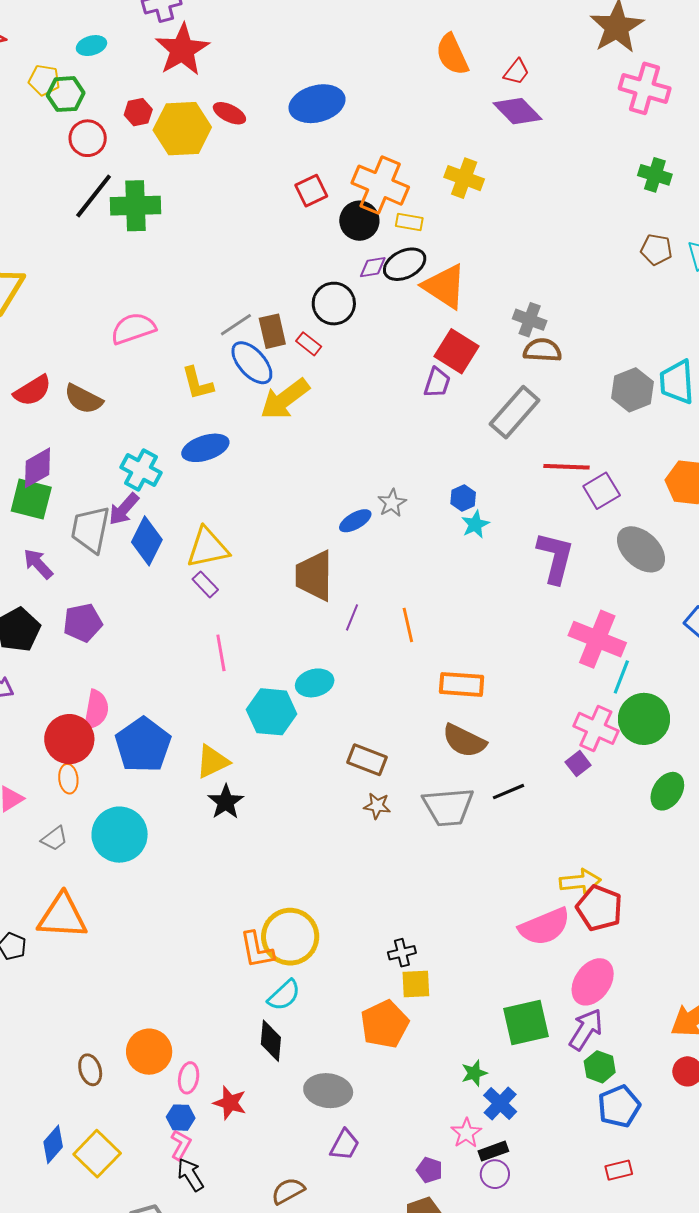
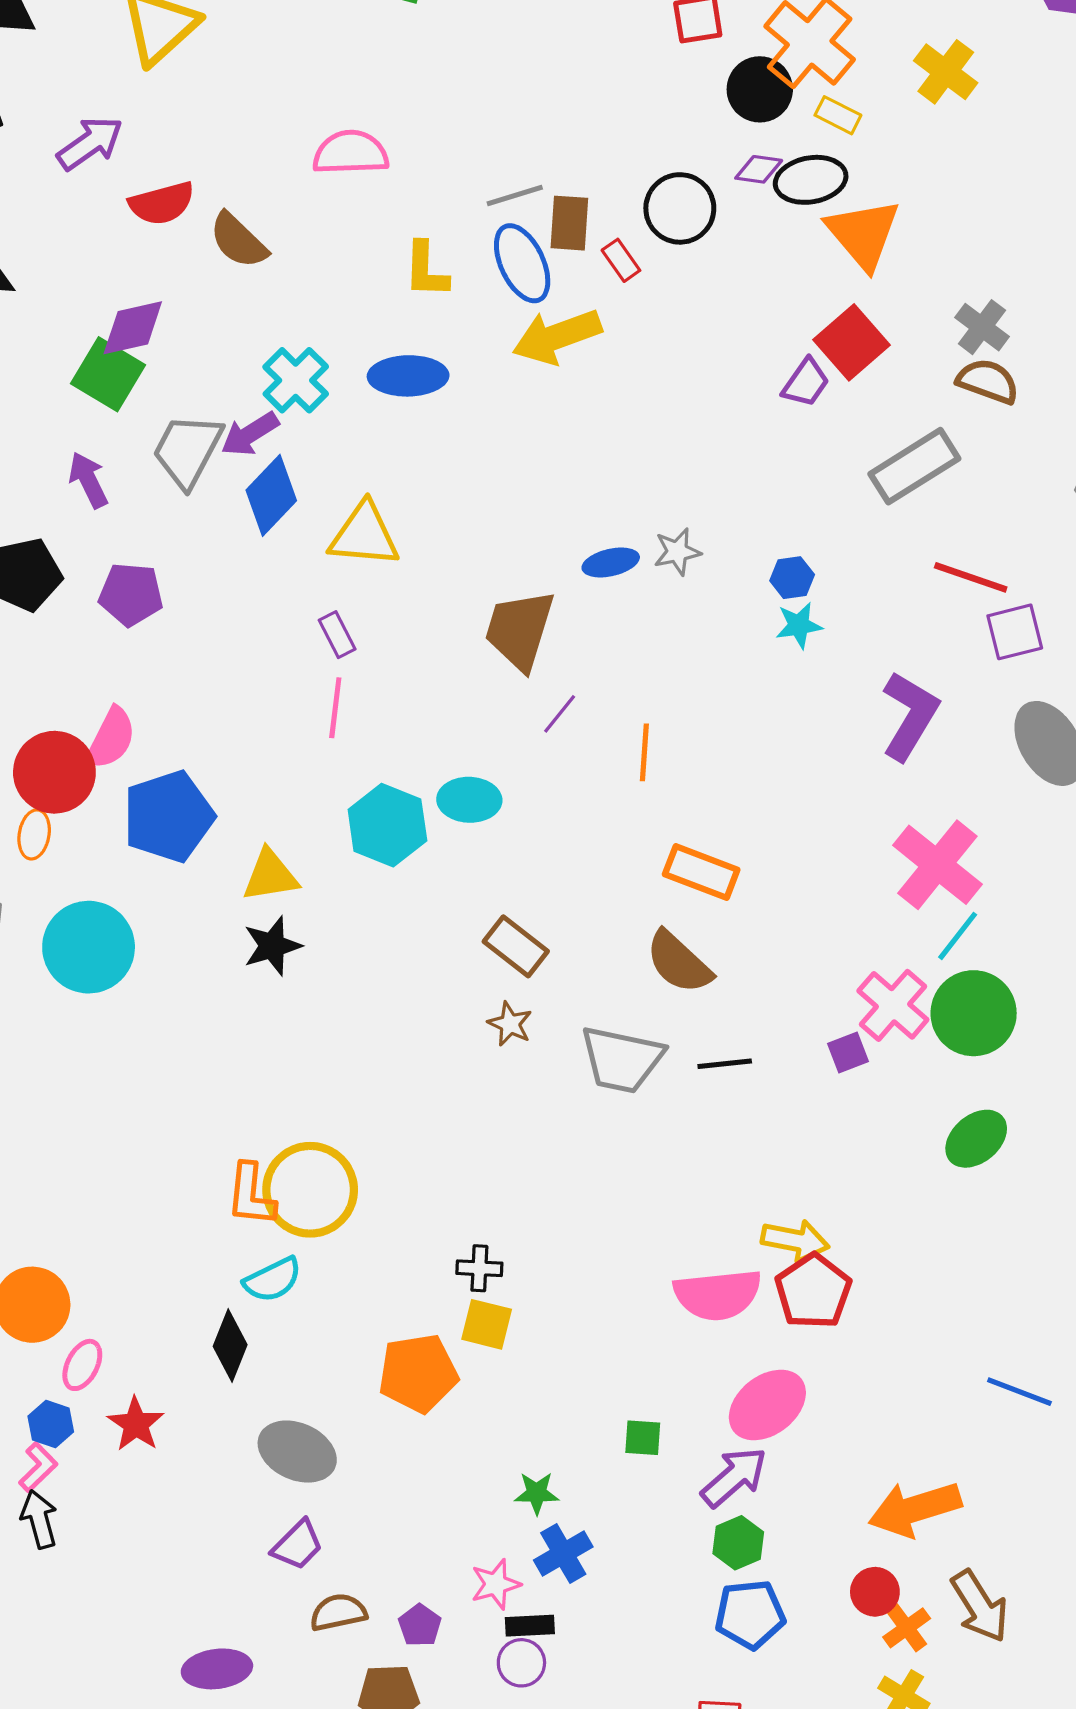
purple rectangle: (205, 584) -> (337, 635), moved
green square: (526, 1023) -> (643, 1438), size x0.5
brown semicircle: (288, 1191) -> (338, 1612), moved

